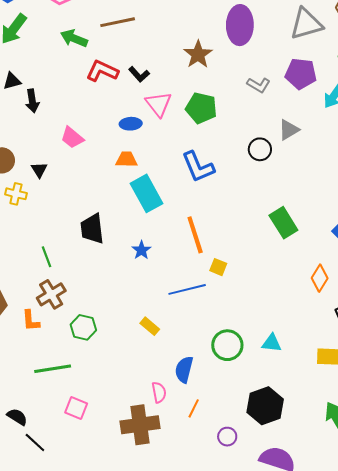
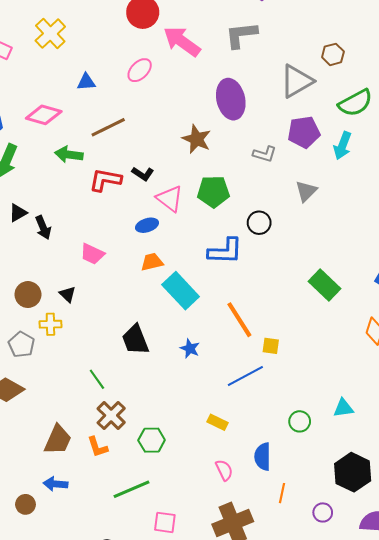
black circle: (260, 149) -> (259, 223), moved
blue L-shape: (198, 167) -> (225, 251), turned -51
green circle: (227, 345) -> (300, 421), size x0.7
pink semicircle: (159, 392) -> (224, 470), moved

